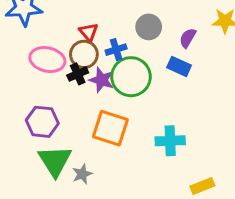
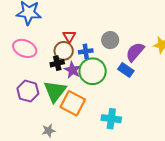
purple semicircle: (188, 38) -> (135, 52), size x1.5
pink ellipse: (47, 60) -> (25, 48), moved
green triangle: (55, 161) -> (55, 91), moved

